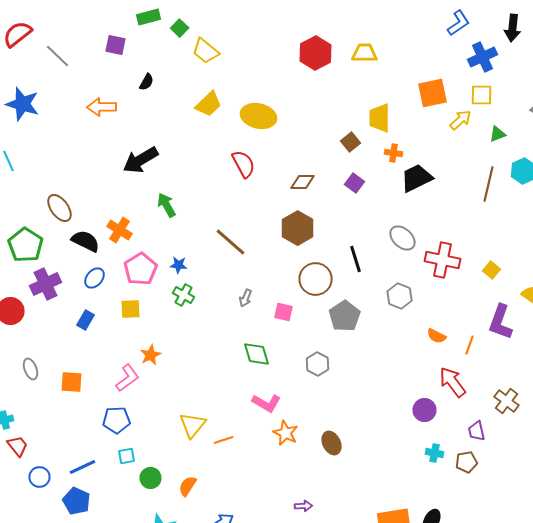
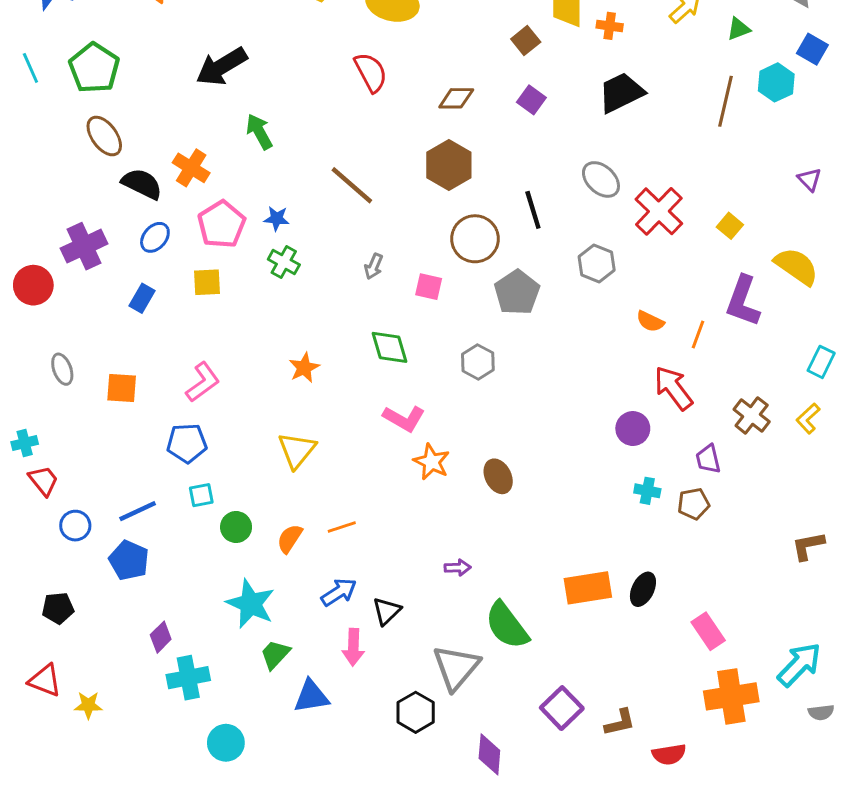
orange cross: (394, 153) -> (610, 26), moved
green pentagon: (26, 245) -> (94, 68), moved
red cross: (442, 260) -> (659, 211), turned 32
orange star: (150, 355) -> (304, 368), moved
orange line: (224, 440) -> (342, 527), moved

